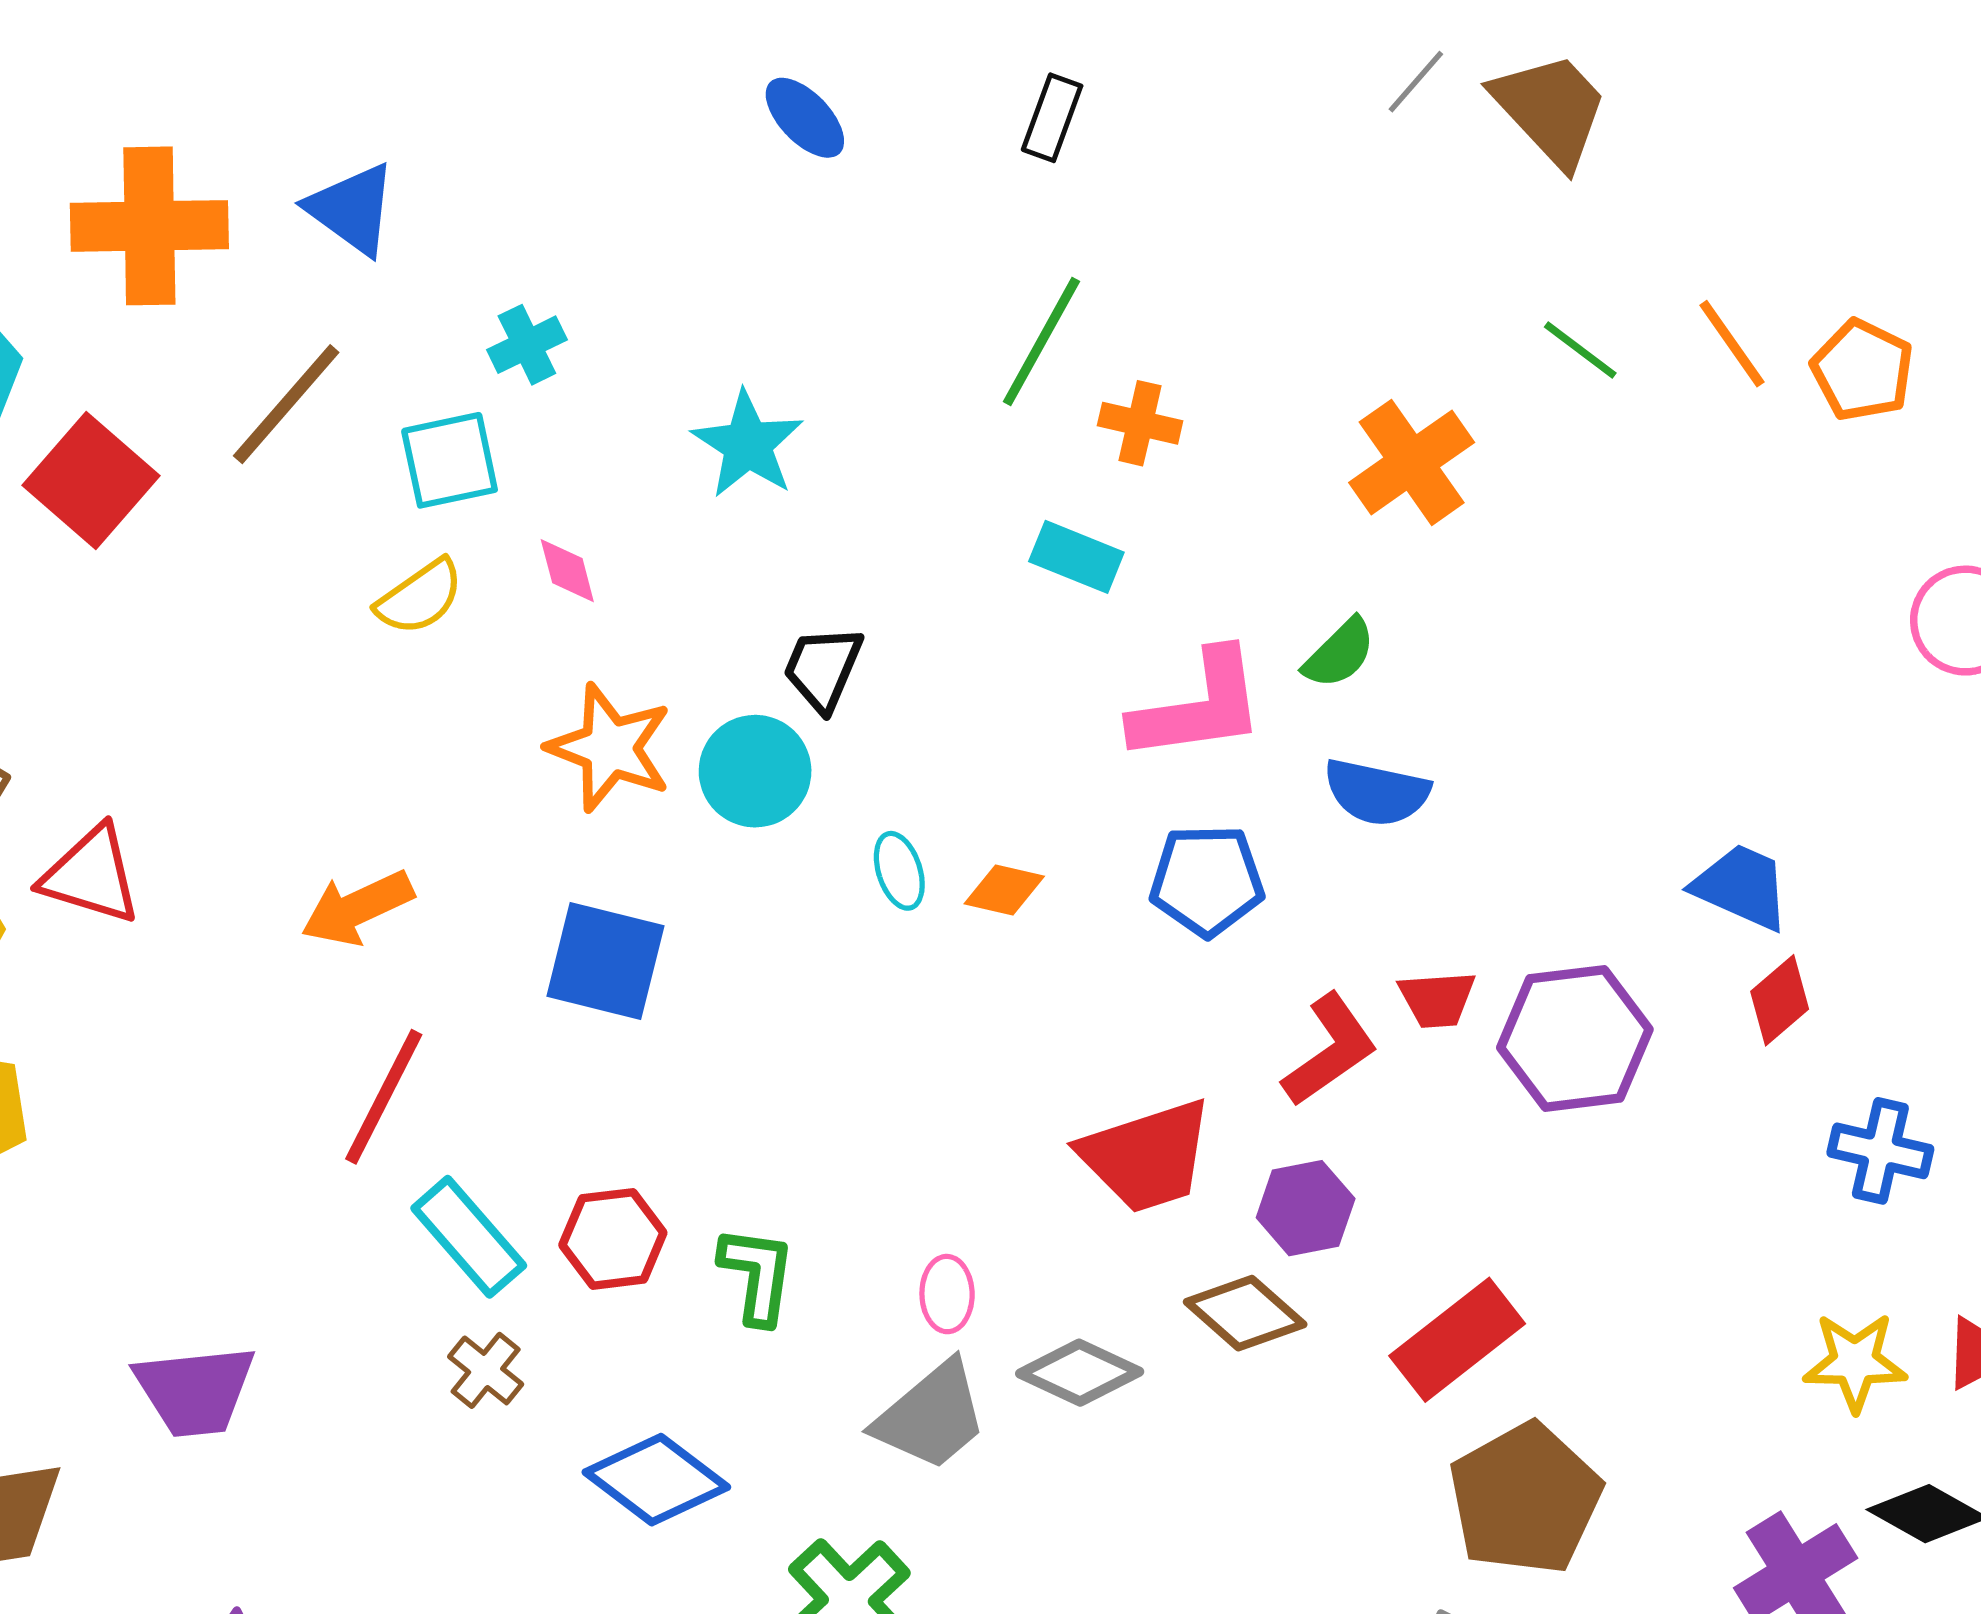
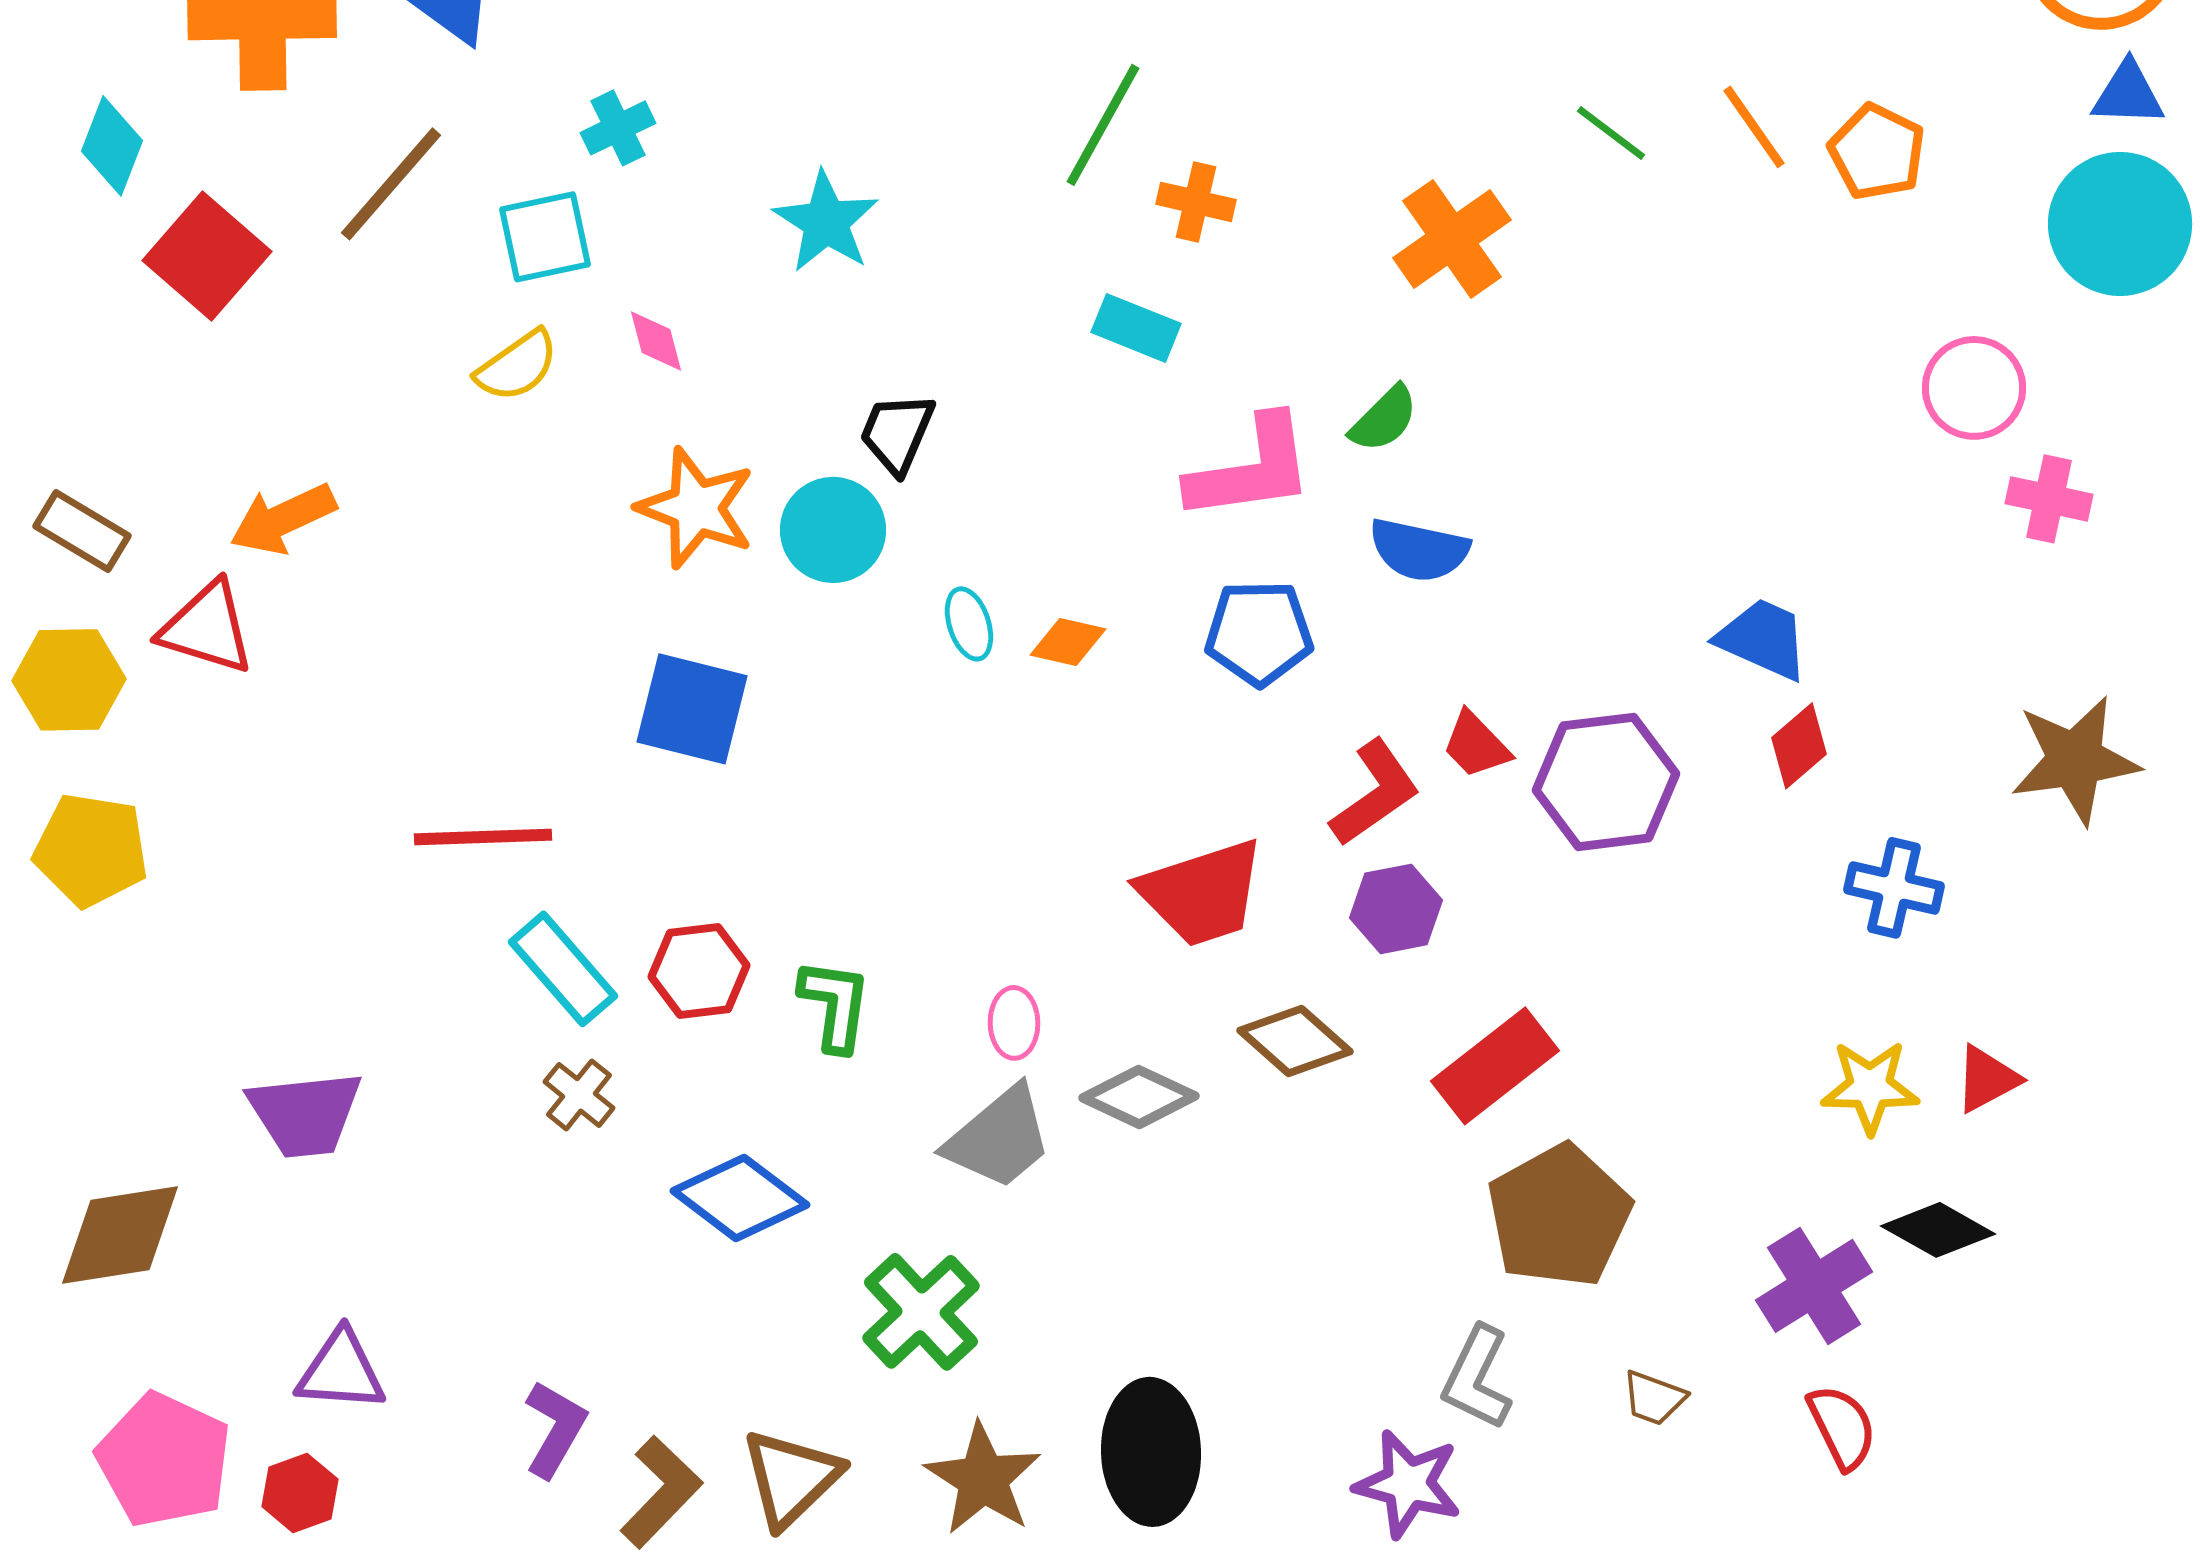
orange arrow: (357, 908) -> (283, 519), moved
red trapezoid: (1437, 999) -> (1476, 745), turned 50
red line: (384, 1097) -> (483, 837), turned 61
purple hexagon: (1306, 1208) -> (1396, 909), moved

